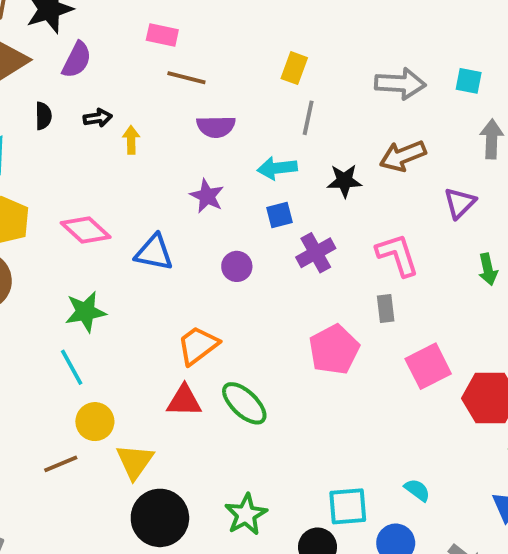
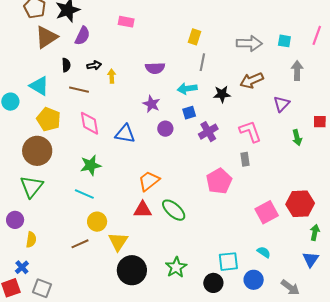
brown line: (186, 78) -> (79, 90), moved
pink diamond: (86, 230) -> (90, 123), turned 40
purple circle: (237, 266) -> (165, 129), moved
pink square: (428, 366) -> (267, 212), moved
cyan line: (72, 367) -> (84, 194), turned -36

